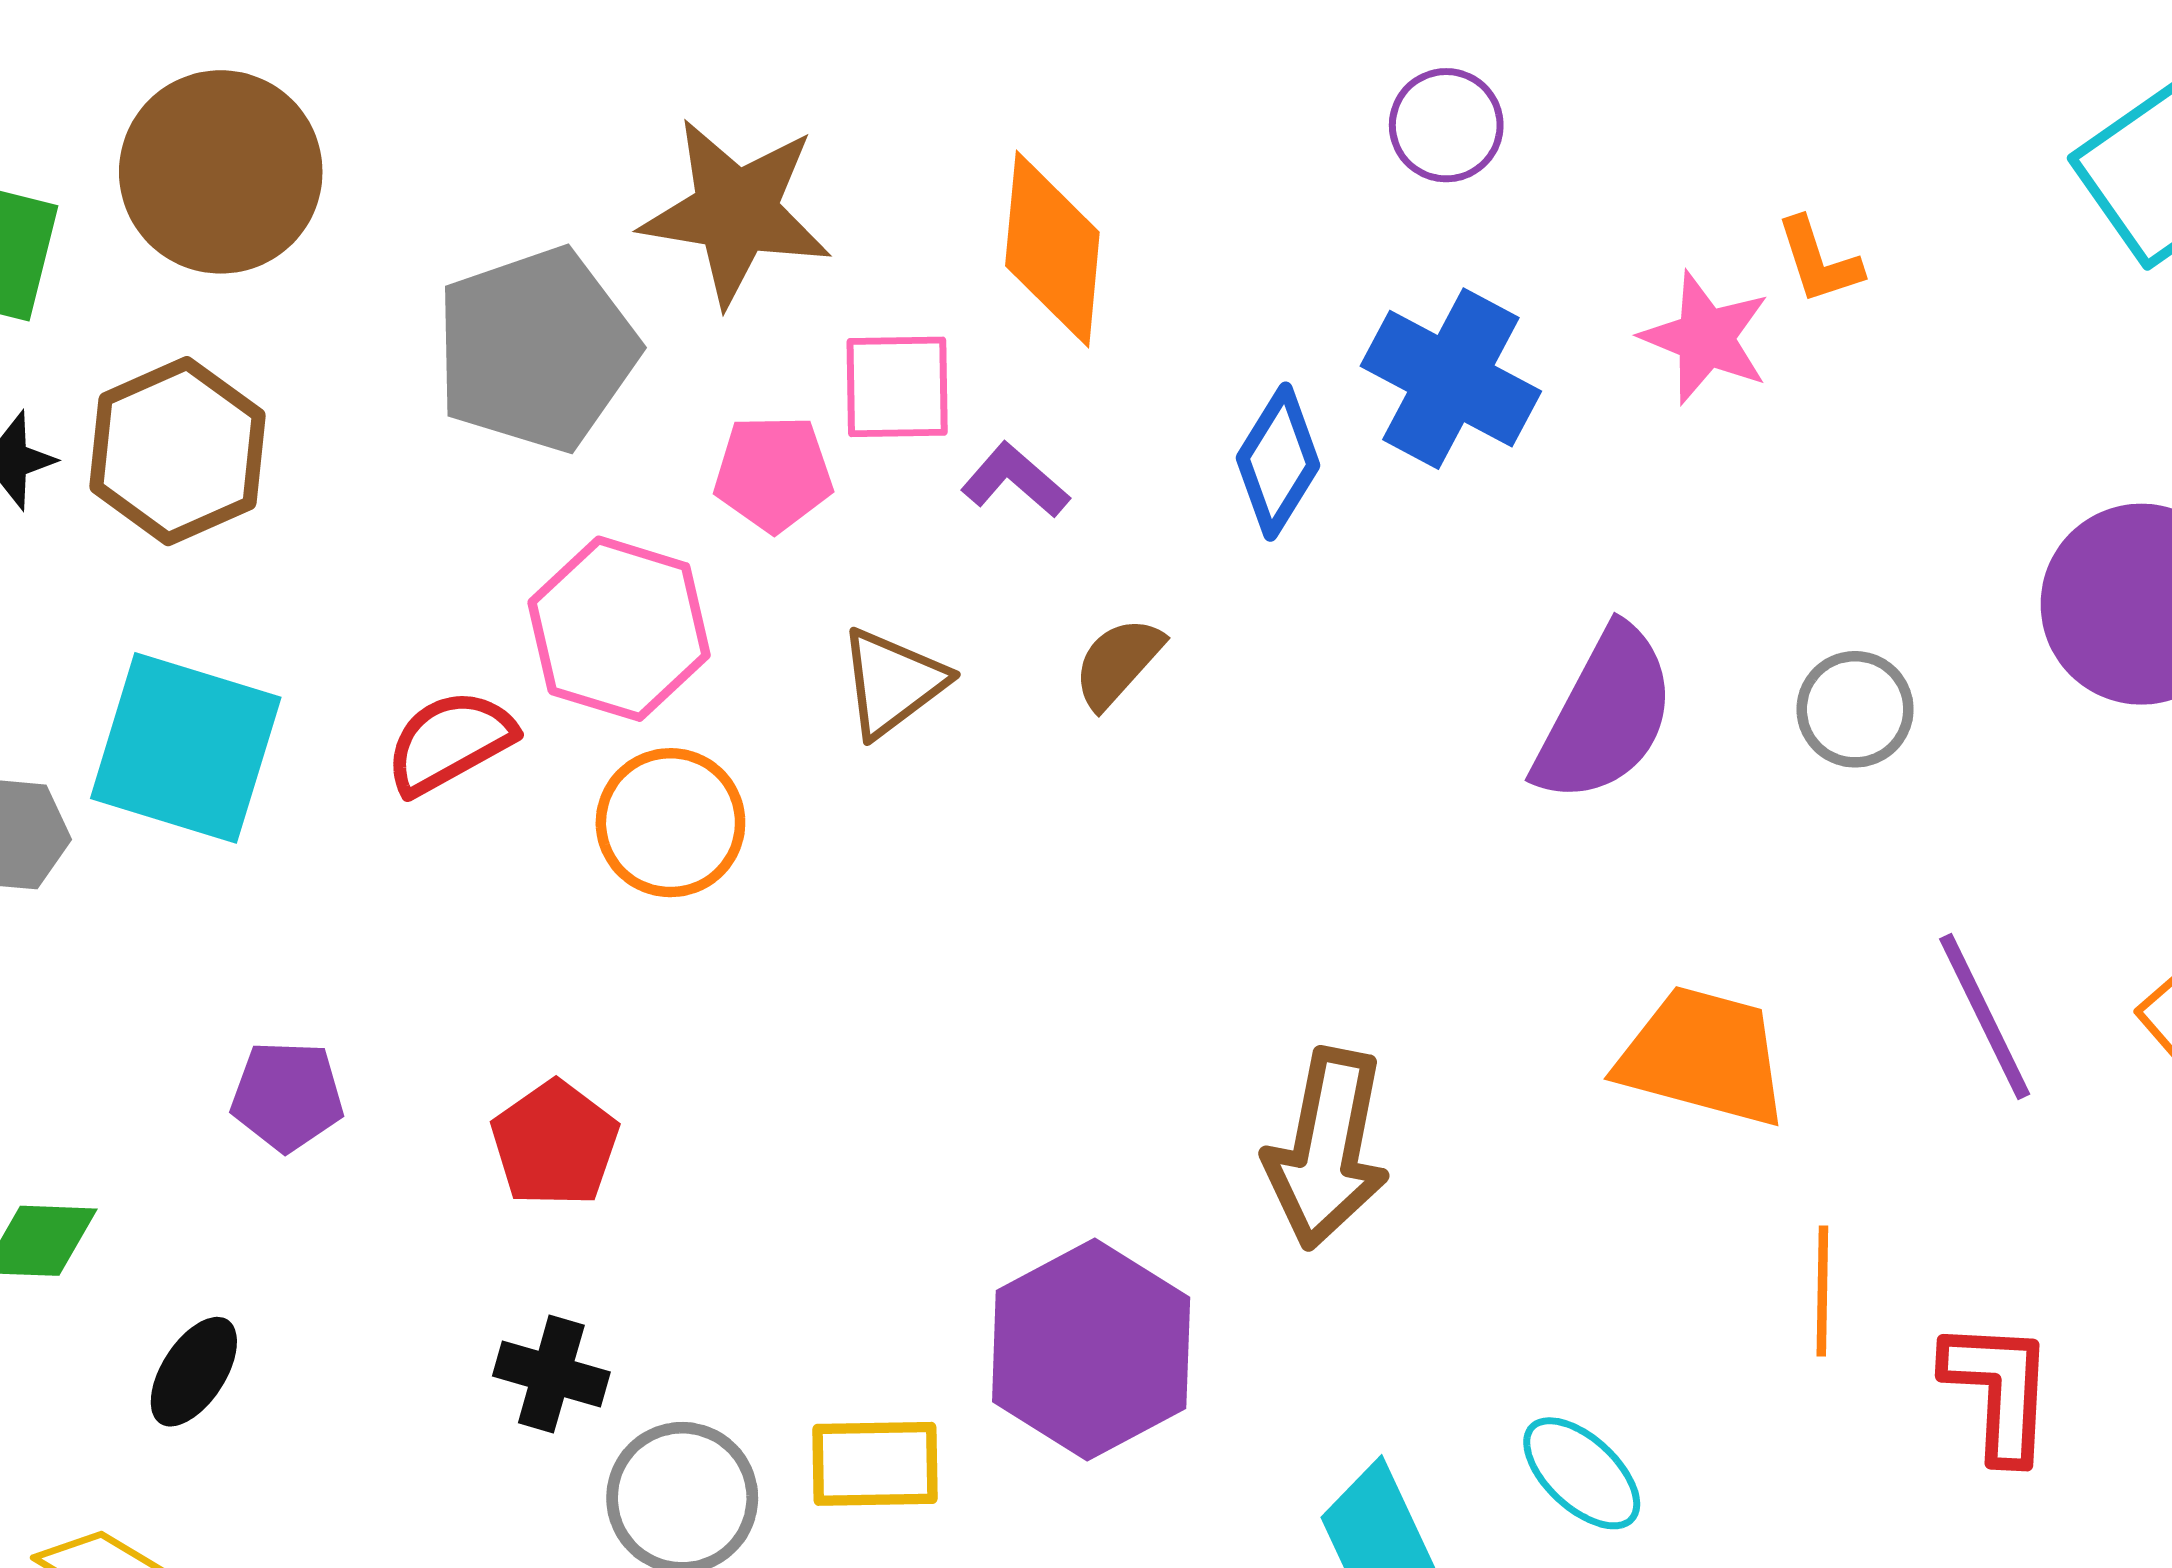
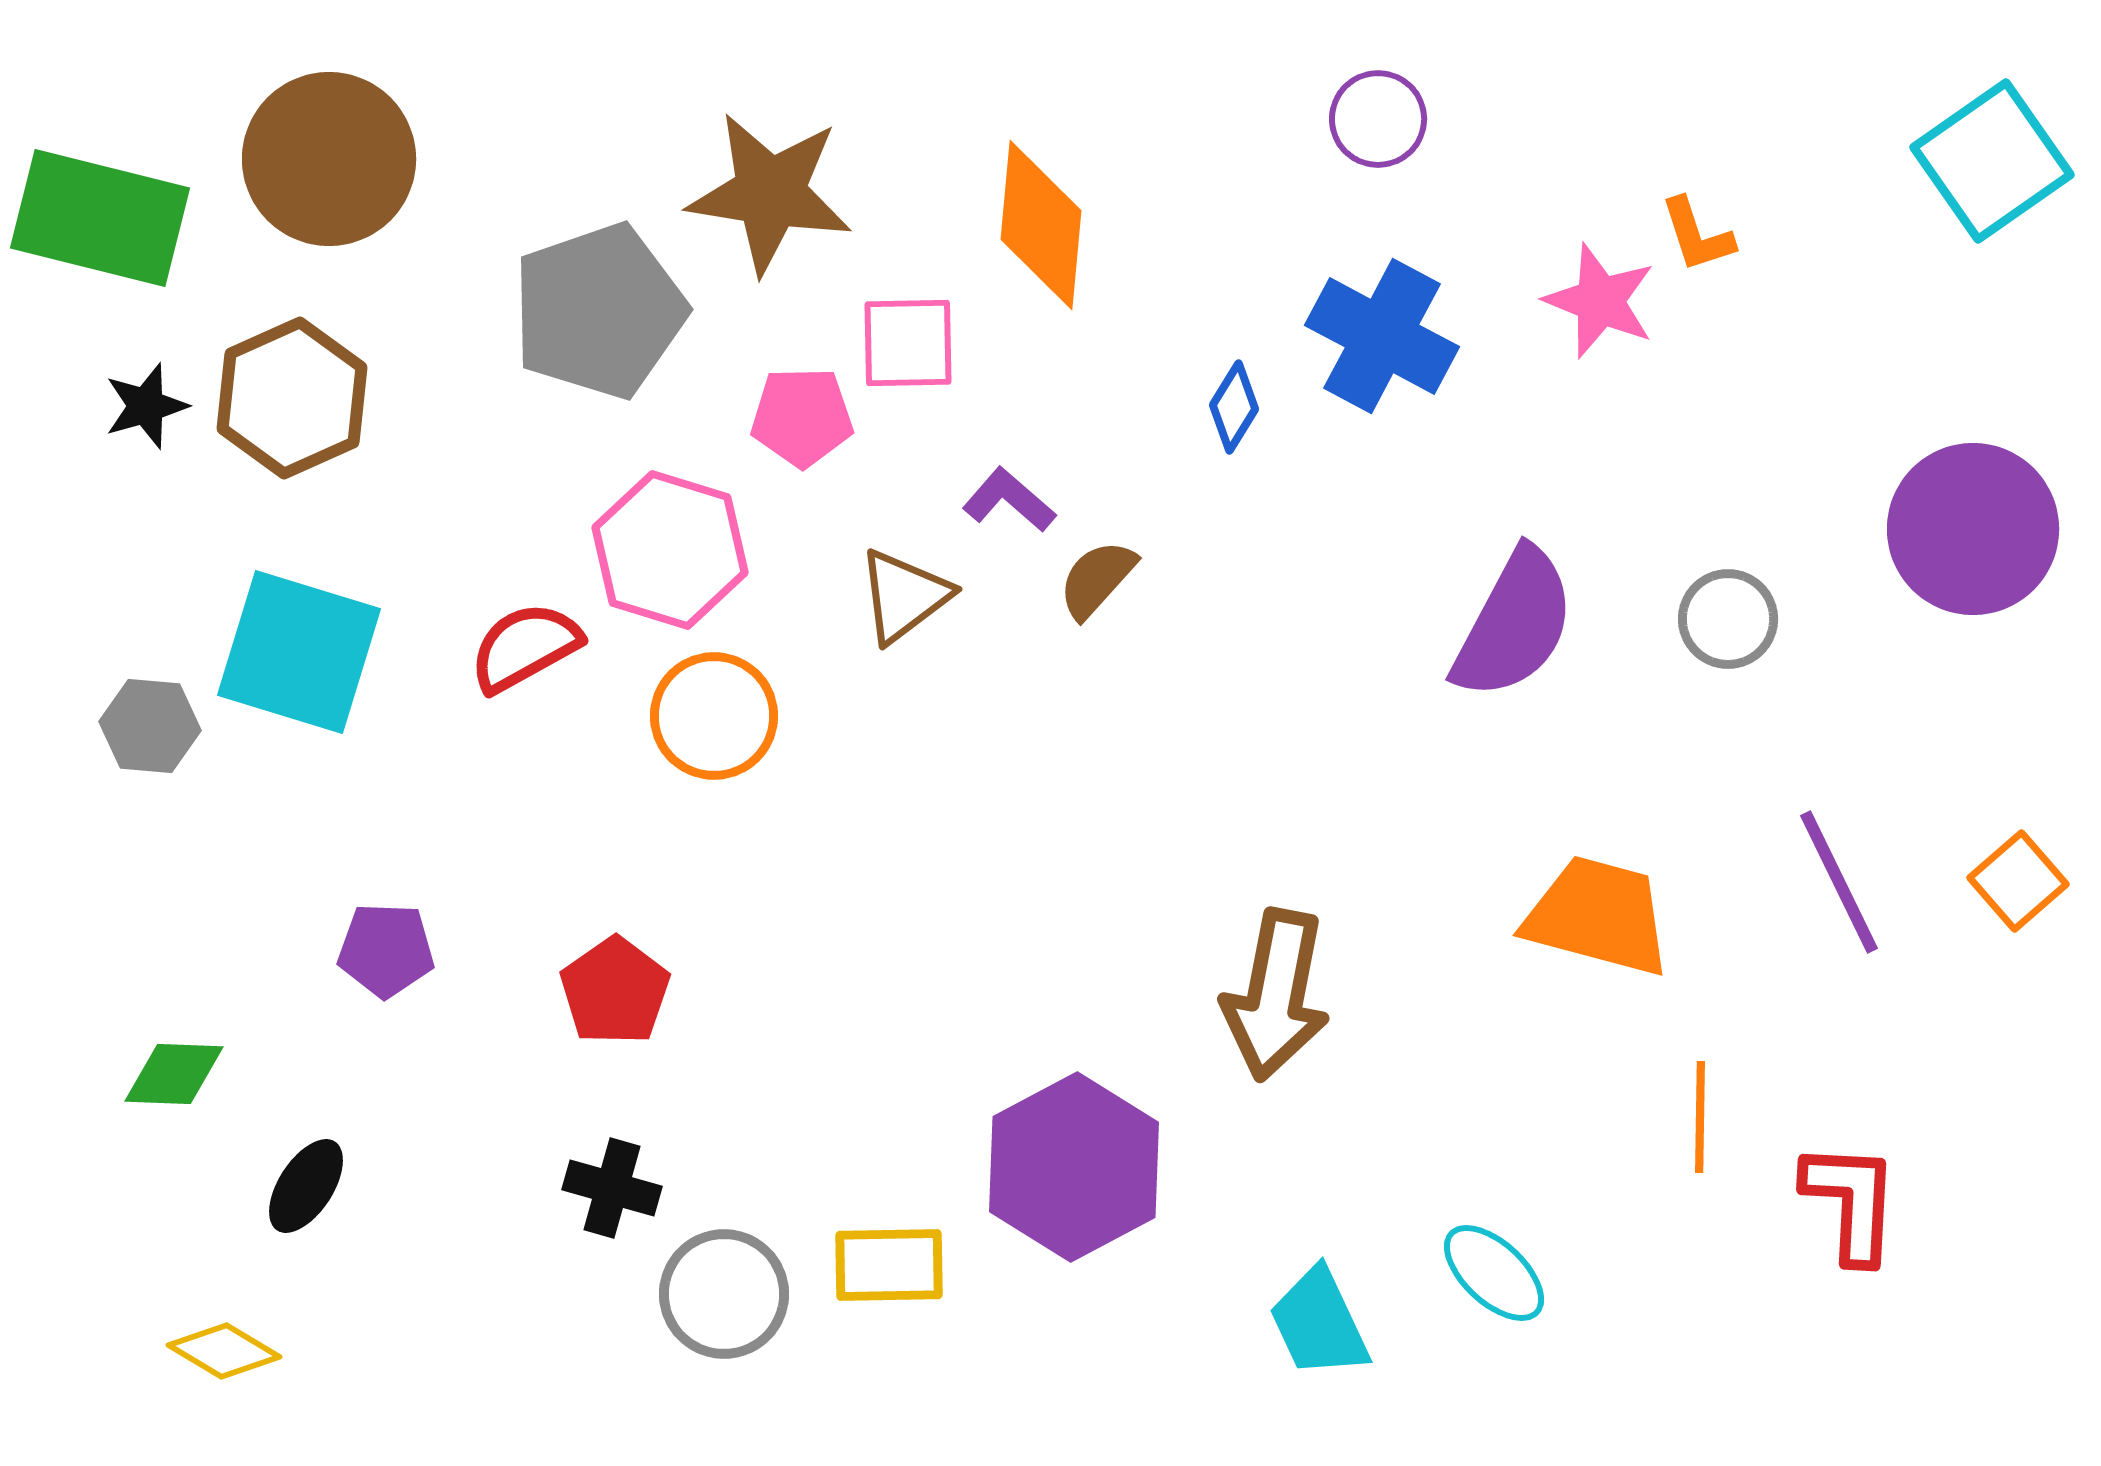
blue diamond: (1278, 462) -> (1234, 407), size x0.7
purple L-shape: (1015, 480) -> (1009, 500), moved

